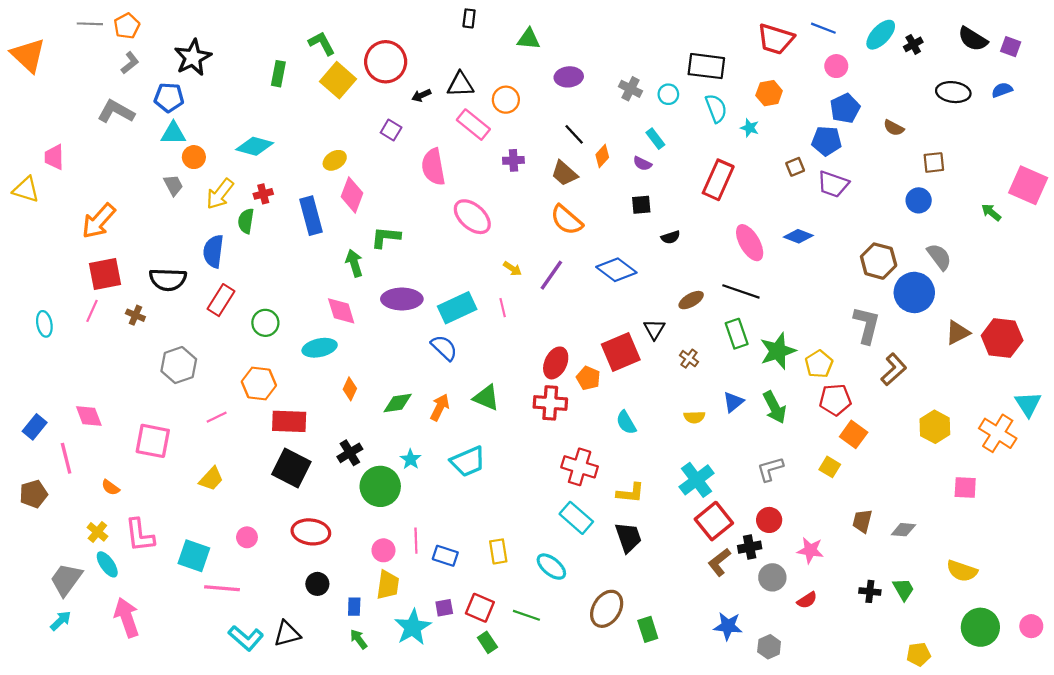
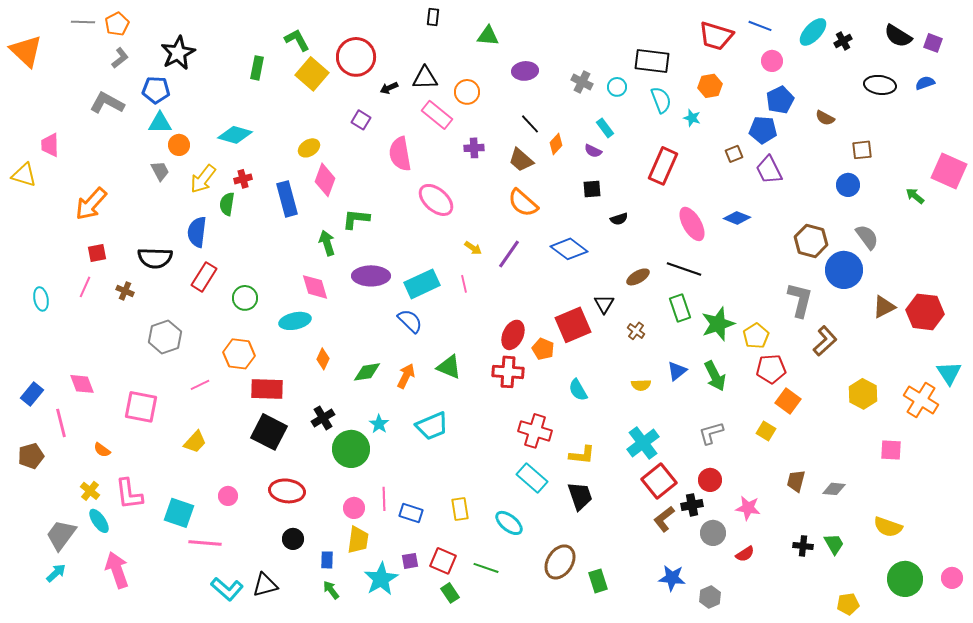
purple trapezoid: (833, 184) -> (769, 170), turned 44
red square: (105, 274) -> (97, 253), size x0.6

